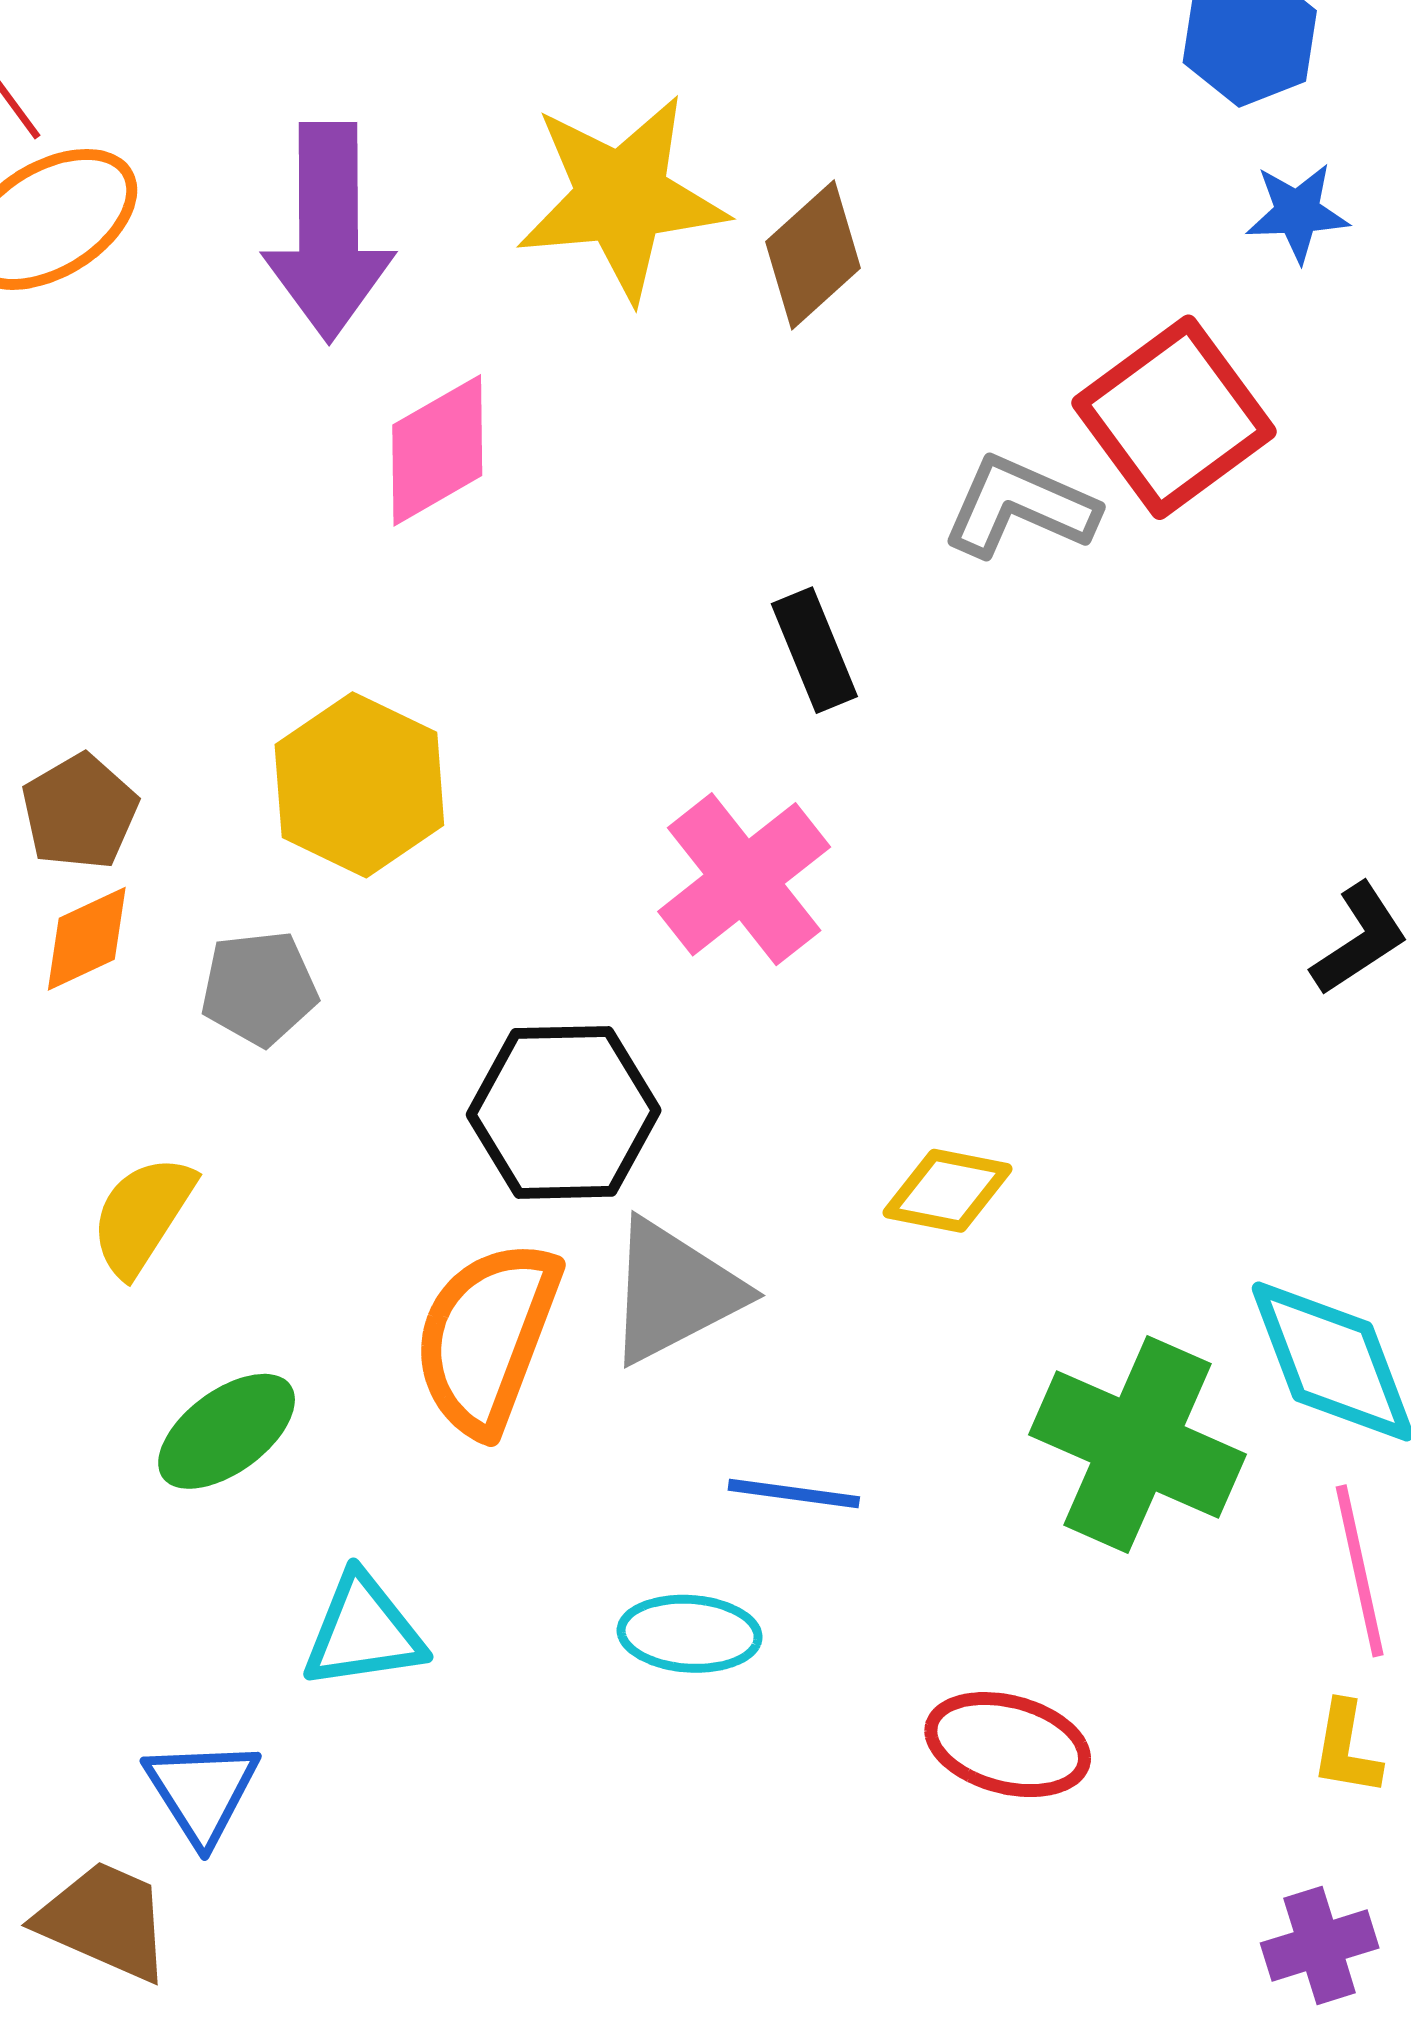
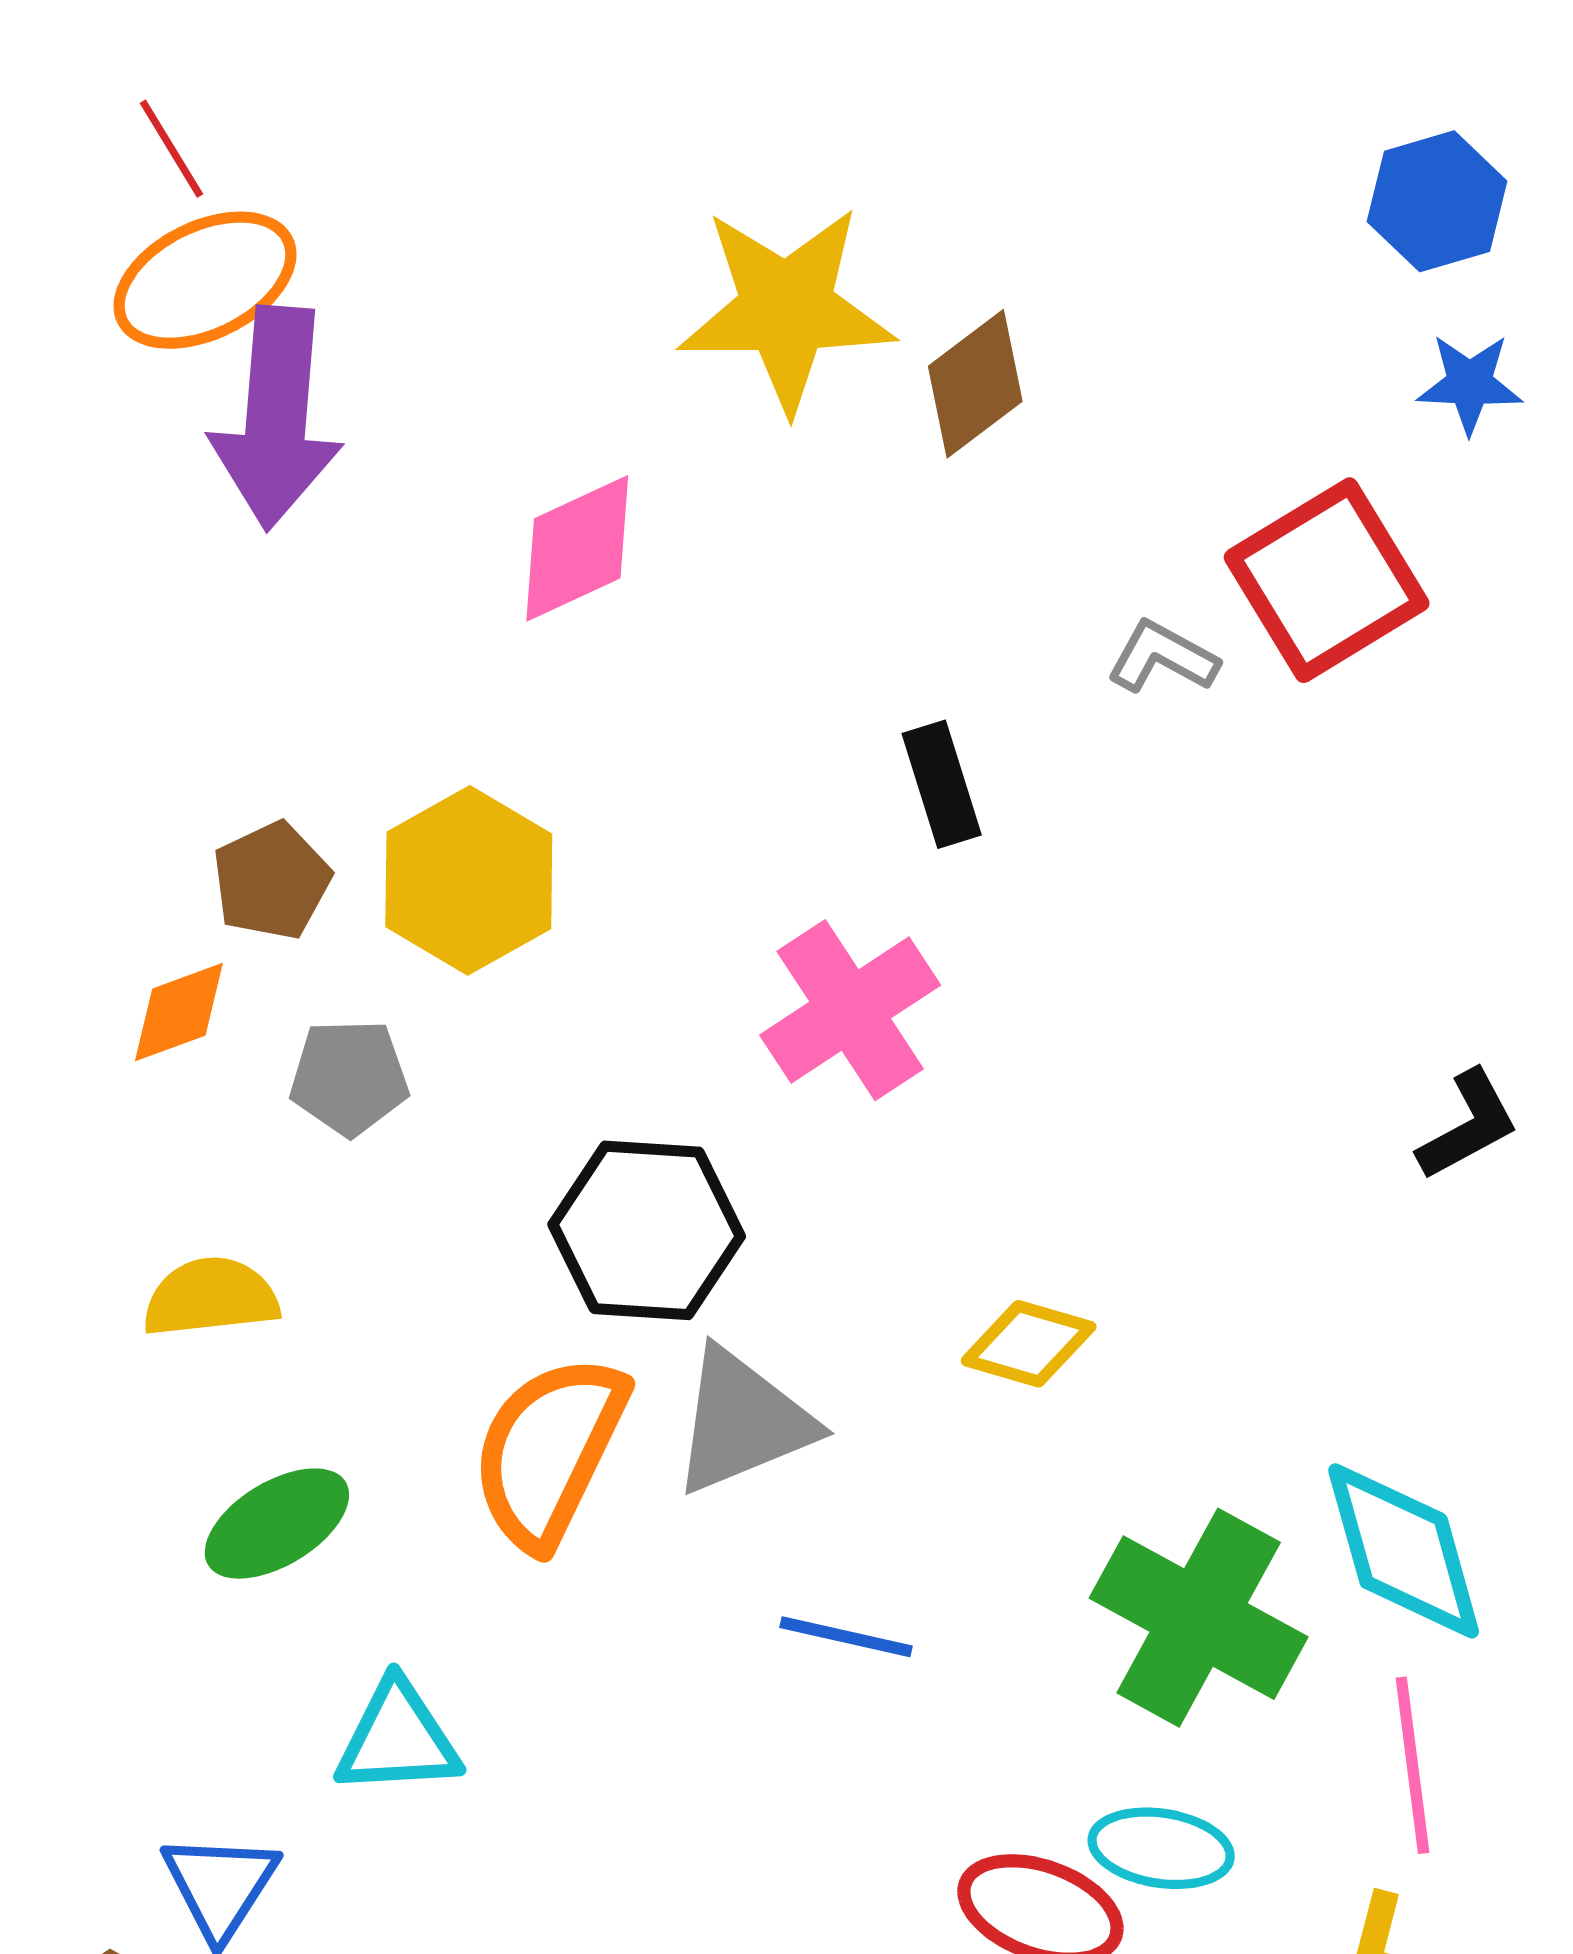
purple arrow: (329, 232) -> (276, 418), moved
gray L-shape: (1020, 507) -> (1163, 657), size x0.7
brown pentagon: (80, 812) -> (271, 881), moved
yellow semicircle: (142, 1215) -> (211, 1297), turned 46
cyan ellipse: (690, 1634) -> (1161, 1848), moved

